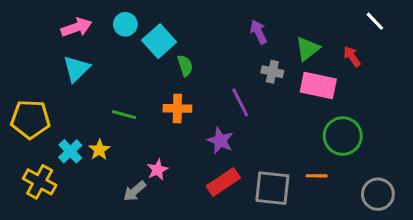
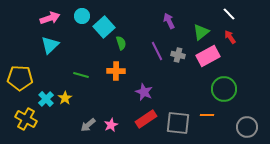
white line: (375, 21) -> (229, 14), moved
gray cross: (272, 72) -> (178, 55), moved
pink rectangle: (318, 86) -> (208, 56), turned -40
purple line: (240, 102) -> (157, 51), moved
pink star: (158, 170) -> (111, 125), moved

